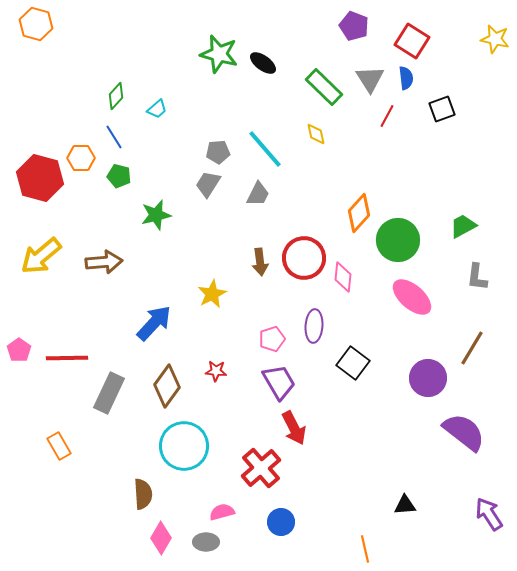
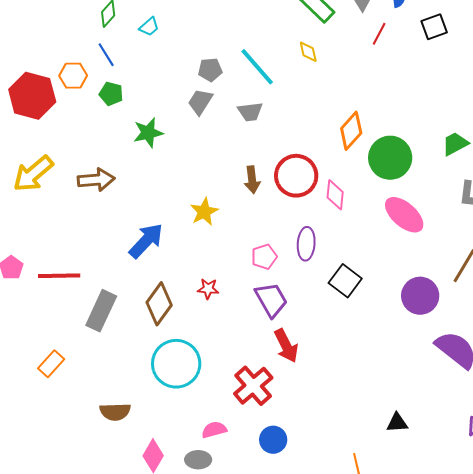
gray trapezoid: (258, 194) -> (250, 112), turned 56
orange rectangle: (59, 446) -> (51, 364), turned 72
brown semicircle: (143, 494) -> (115, 412), moved, turned 92

